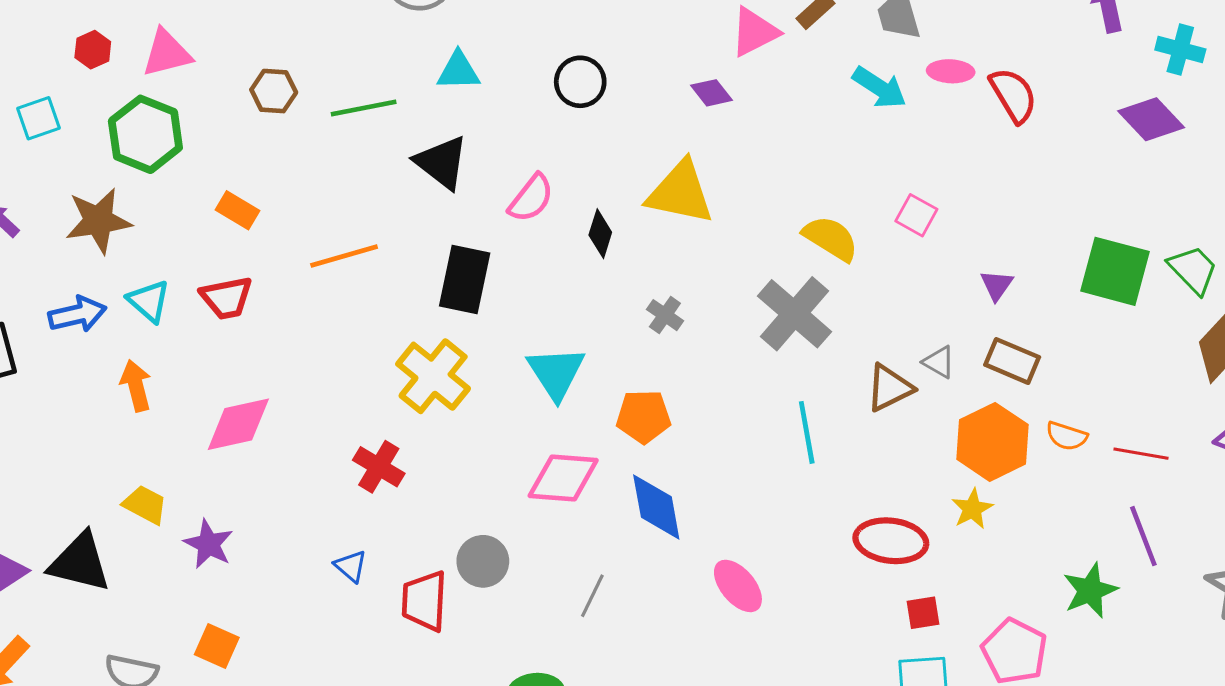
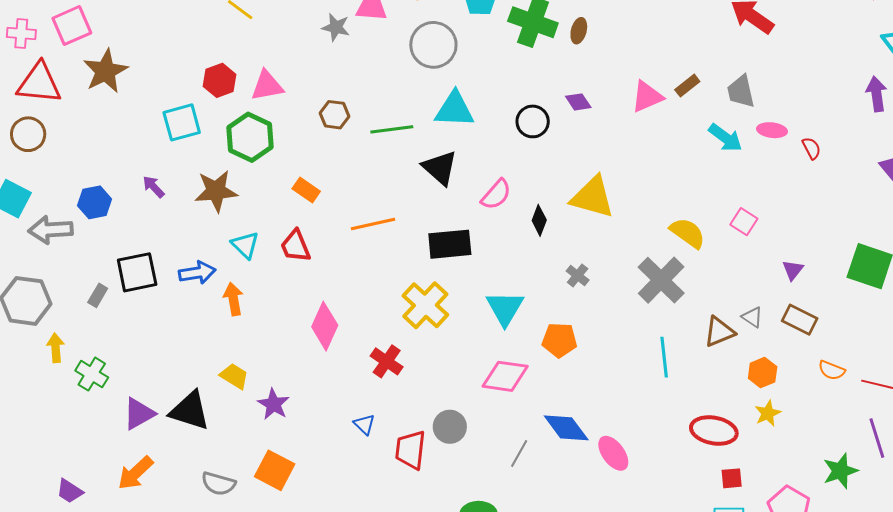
red hexagon: (93, 50) -> (220, 80), size x1.4
cyan triangle: (458, 71) -> (454, 109), size x1.4
purple diamond: (711, 93) -> (578, 102), moved
red semicircle: (1013, 95) -> (811, 148), size x0.6
cyan square: (39, 118) -> (182, 122), size x1.4
black rectangle: (465, 280) -> (450, 244), turned 69
red trapezoid: (227, 298) -> (295, 246), turned 75
blue arrow: (77, 314) -> (197, 273), moved
pink diamond: (238, 424) -> (325, 326), moved, turned -57
orange hexagon: (992, 442) -> (763, 373), moved, size x0.6
blue diamond: (656, 507) -> (566, 428), moved, turned -30
orange square: (217, 646) -> (275, 470), size x1.4

